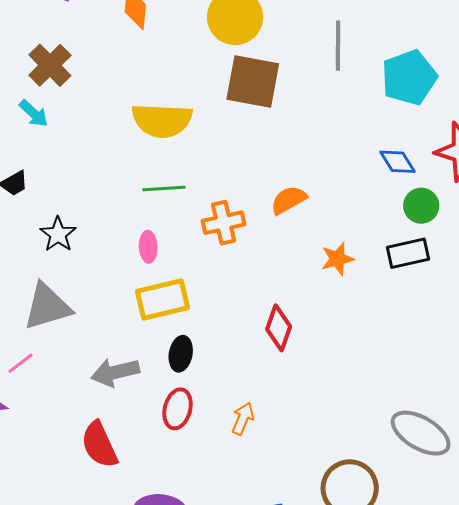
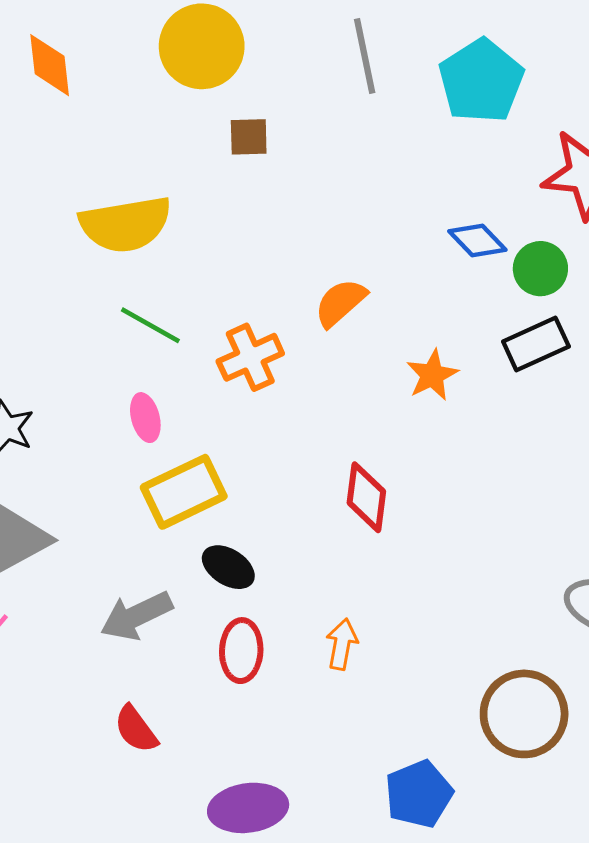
brown square: (253, 81) -> (249, 137), size x0.5
blue diamond: (397, 162) -> (477, 240), moved
green line: (164, 188) -> (150, 325), turned 45
black ellipse: (181, 354) -> (228, 567), turned -56
red semicircle: (99, 445) -> (136, 729), size x0.7

